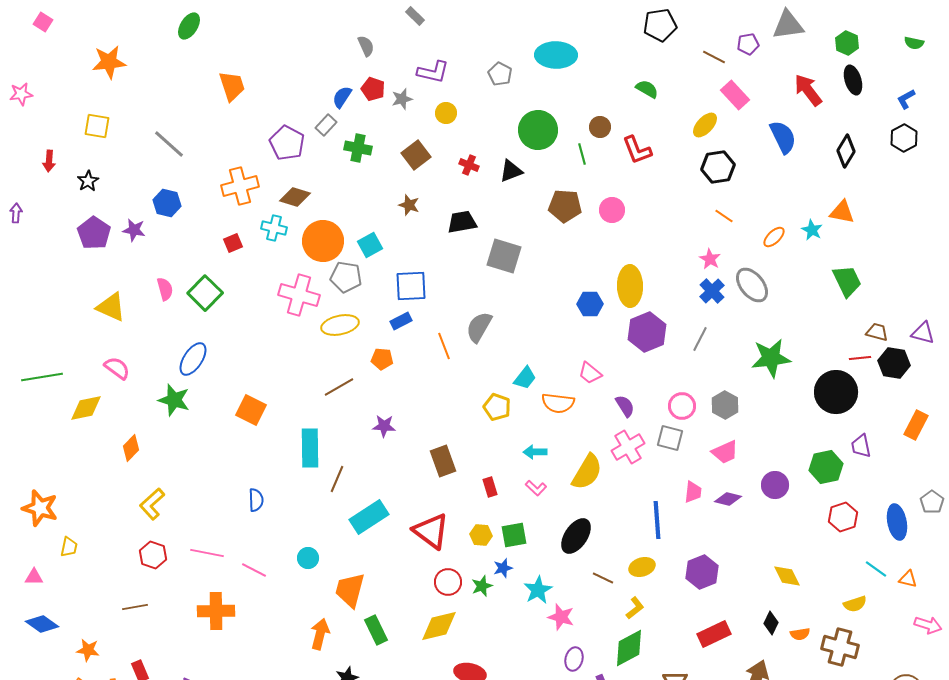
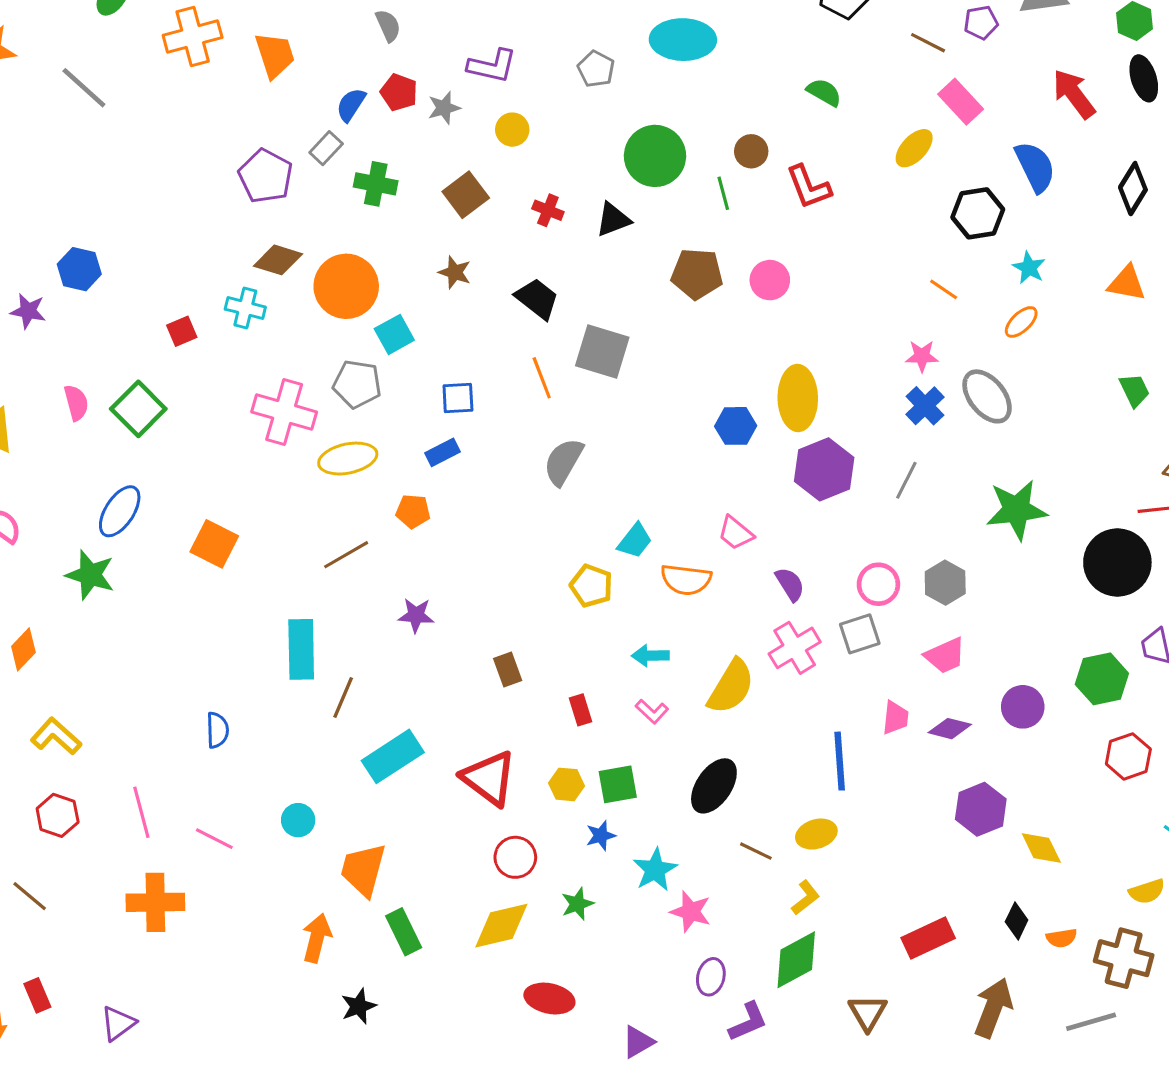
orange trapezoid: (232, 86) -> (275, 55), moved
gray line: (169, 144) -> (84, 88), moved
black hexagon: (718, 167) -> (978, 213), moved
orange cross: (240, 186) -> (193, 36), moved
black trapezoid: (462, 222) -> (537, 299), turned 48
cyan star: (812, 230) -> (1029, 268), moved
orange circle: (323, 241) -> (346, 286), moved
pink star: (710, 259) -> (922, 356), turned -30
green trapezoid: (847, 281) -> (1134, 390), size x0.7
blue square: (411, 286) -> (458, 398), size x0.7
orange line: (444, 346) -> (542, 378), moved
orange square: (251, 410) -> (214, 544), moved
gray square: (670, 438) -> (860, 634), turned -32
brown rectangle: (443, 461) -> (508, 670), size x0.7
yellow L-shape: (152, 504) -> (56, 736), turned 84
pink line: (207, 553) -> (141, 812), turned 64
purple hexagon: (702, 572) -> (981, 809), moved
green star: (482, 586) -> (577, 904), moved
brown line: (135, 607) -> (30, 896), turned 50

